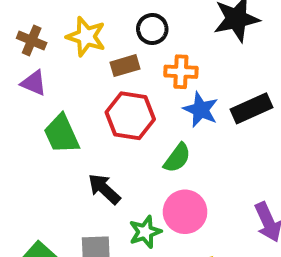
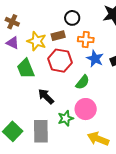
yellow star: (86, 37) -> (37, 41), moved

